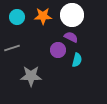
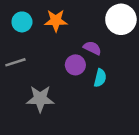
white circle: (72, 15) -> (121, 19), moved

